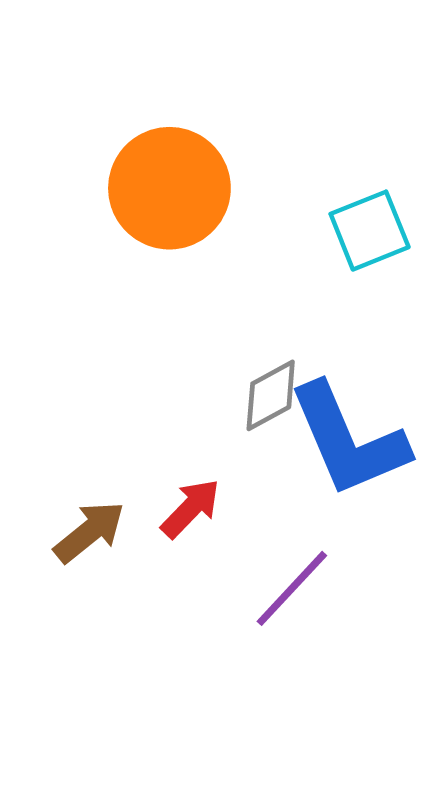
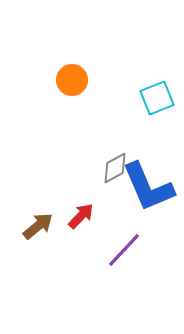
orange circle: (169, 188) -> (72, 80), size x0.6

